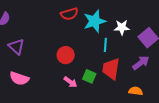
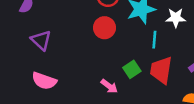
red circle: (66, 55) -> (104, 28), moved
green square: (89, 76) -> (132, 69), moved, turned 32

